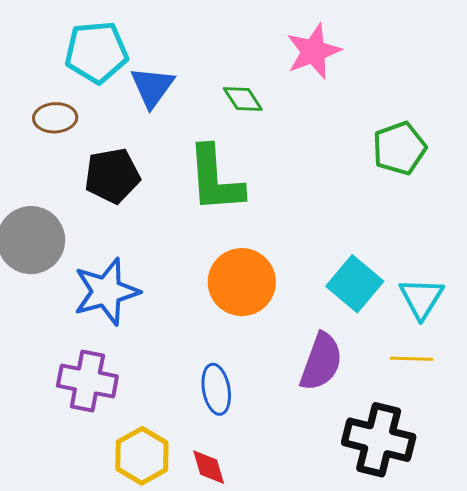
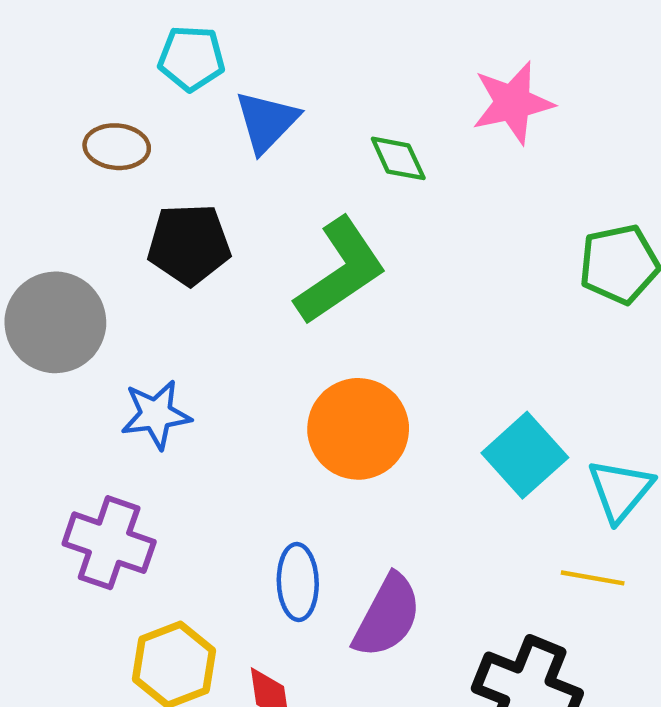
cyan pentagon: (96, 52) -> (191, 58), size x0.7
green L-shape: (215, 179) -> (340, 271), turned -128
blue star: (106, 292) -> (156, 414), size x0.7
purple semicircle: (321, 362) -> (387, 616), moved

